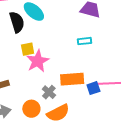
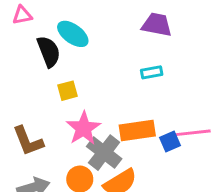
pink star: (38, 61) -> (83, 128), moved
gray cross: (49, 92) -> (104, 153), size x1.6

